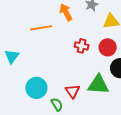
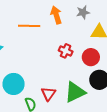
green triangle: (98, 85) -> (75, 92), turned -40

